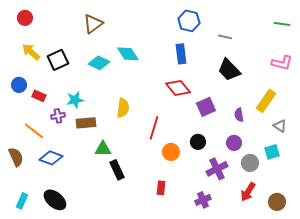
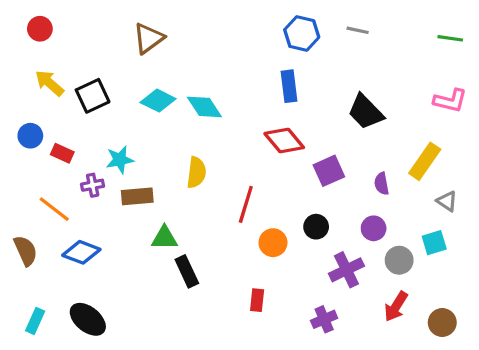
gray line: (225, 37) -> (358, 30), moved
cyan diamond: (128, 54) -> (204, 107), moved

